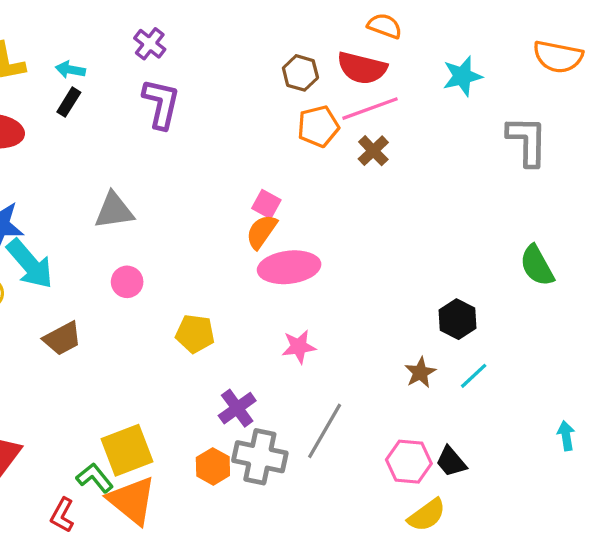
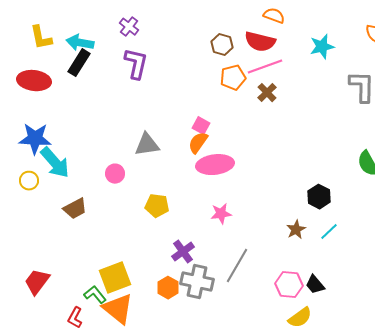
cyan arrow: (70, 70) -> (80, 43), size x1.5
black rectangle: (69, 102) -> (79, 63), size x1.5
gray triangle: (114, 211) -> (147, 145), moved

